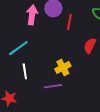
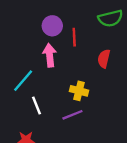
pink arrow: (32, 15) -> (50, 55), moved
yellow cross: (63, 68) -> (79, 91), turned -35

